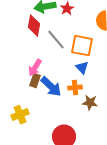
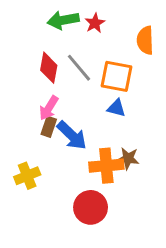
red diamond: (34, 26) -> (49, 68), moved
blue triangle: (82, 68) -> (116, 108), turned -32
orange cross: (75, 88) -> (106, 166), moved, size x1.6

